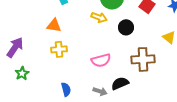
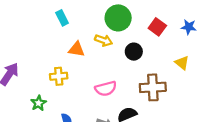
orange triangle: (54, 25) -> (77, 49), moved
green star: (22, 73) -> (39, 103), moved

